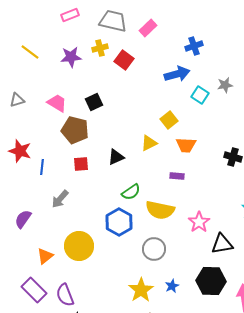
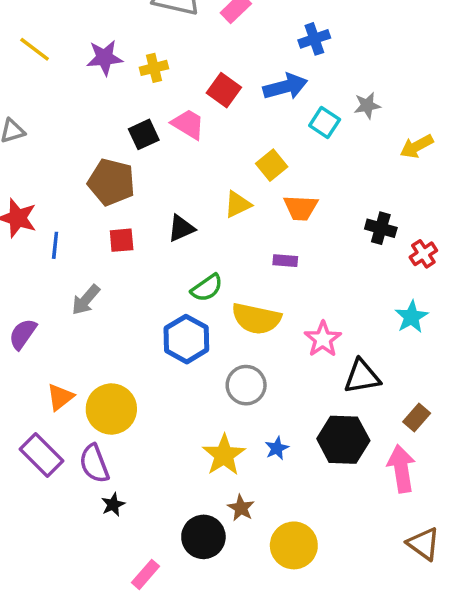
yellow cross: (100, 48) -> (154, 68), moved
red square: (124, 60) -> (224, 90), moved
pink trapezoid: (57, 103) -> (188, 124), moved
yellow circle: (79, 246) -> (111, 409), moved

